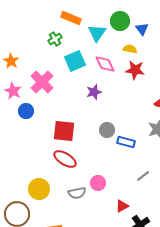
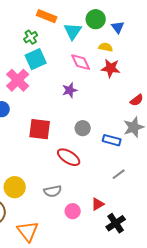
cyan square: (75, 61) -> (36, 59), moved
blue rectangle: (126, 142) -> (112, 140), moved
red ellipse: (65, 159) -> (69, 157), moved
pink circle: (98, 183) -> (73, 211), moved

